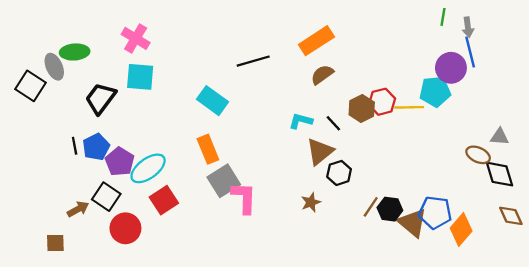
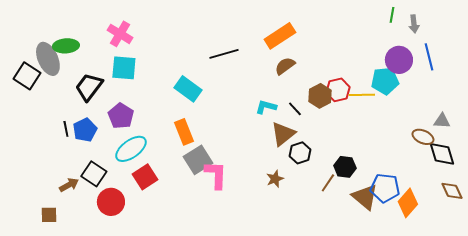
blue line: (470, 52) -> (429, 57), moved
gray ellipse: (54, 67) -> (48, 59), size x1.4
purple pentagon: (120, 162) -> (121, 116), moved
black hexagon: (390, 209) -> (345, 167), moved

